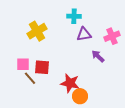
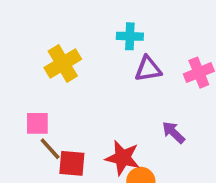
purple arrow: (98, 56) -> (173, 132), moved
red square: (42, 67) -> (72, 163), moved

